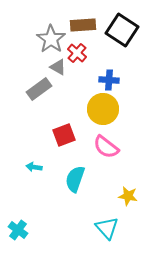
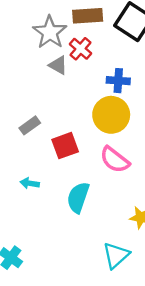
gray rectangle: (39, 89) -> (30, 125), moved, size x0.7
cyan triangle: (107, 228) -> (116, 255), turned 30

